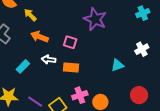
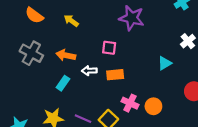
yellow arrow: (30, 15) -> (71, 21), moved
orange arrow: (39, 37) -> (66, 55), moved
pink cross: (80, 95) -> (130, 103), turned -35

